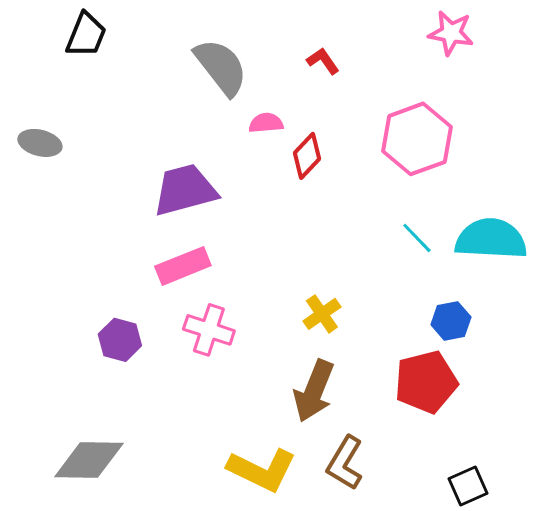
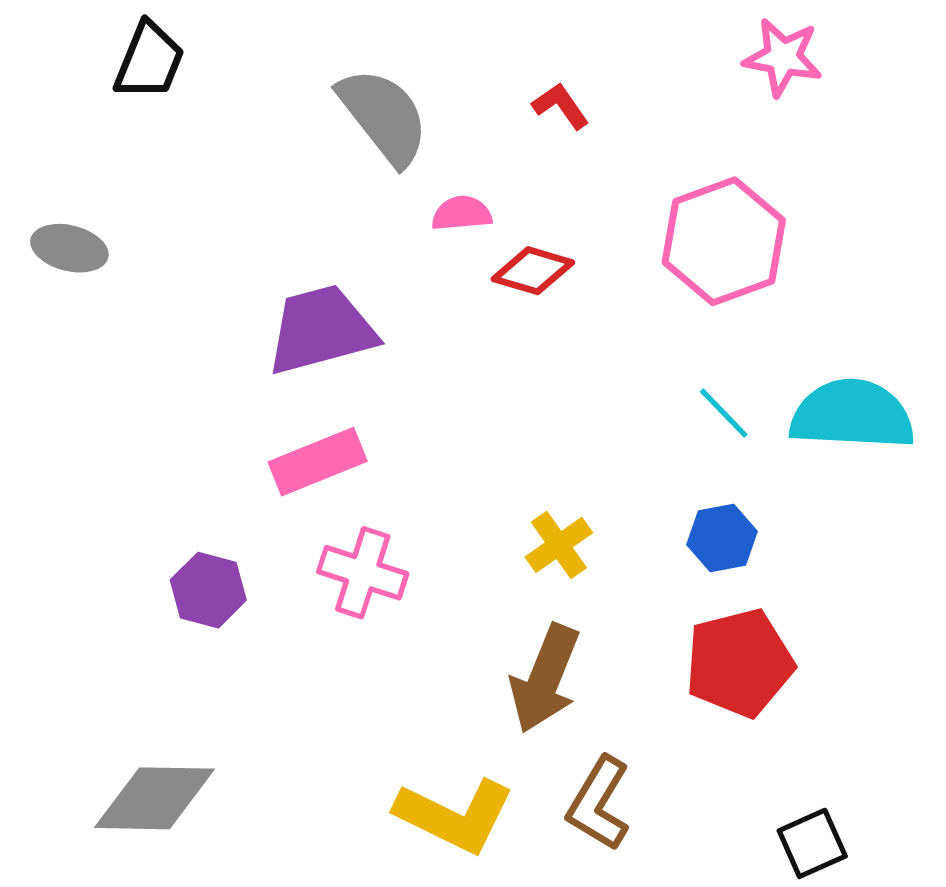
red diamond: (307, 156) -> (533, 271), turned 63
blue hexagon: (451, 321) -> (722, 538), moved

